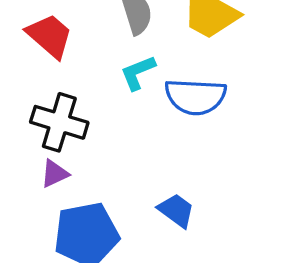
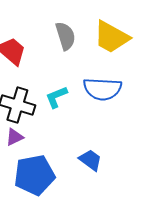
cyan L-shape: (138, 73) -> (56, 97), moved

